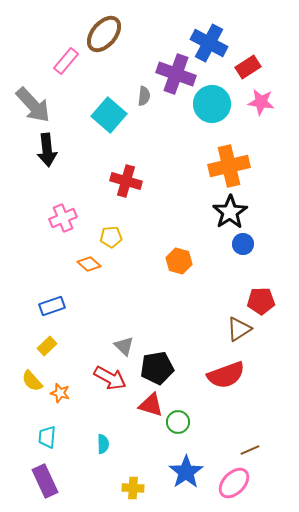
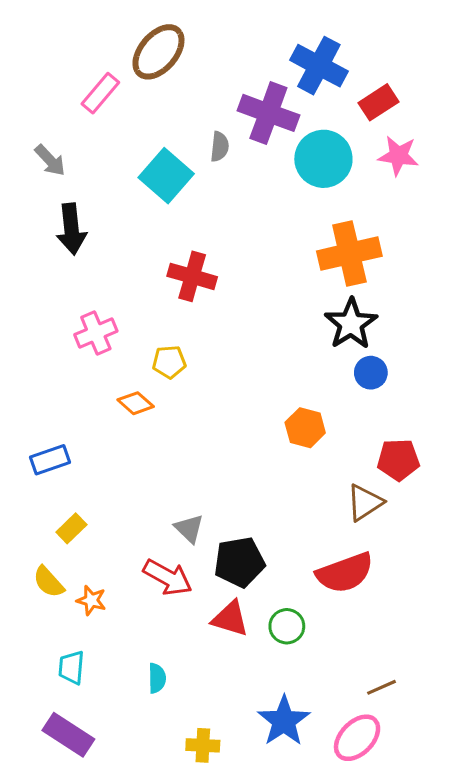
gray arrow: (33, 105) -> (50, 160), size x0.6
orange hexagon: (179, 261) -> (305, 428), moved
blue rectangle: (52, 306) -> (50, 460), moved
green circle: (178, 422) -> (287, 626), moved
purple rectangle: (45, 481) -> (68, 735), turned -32

